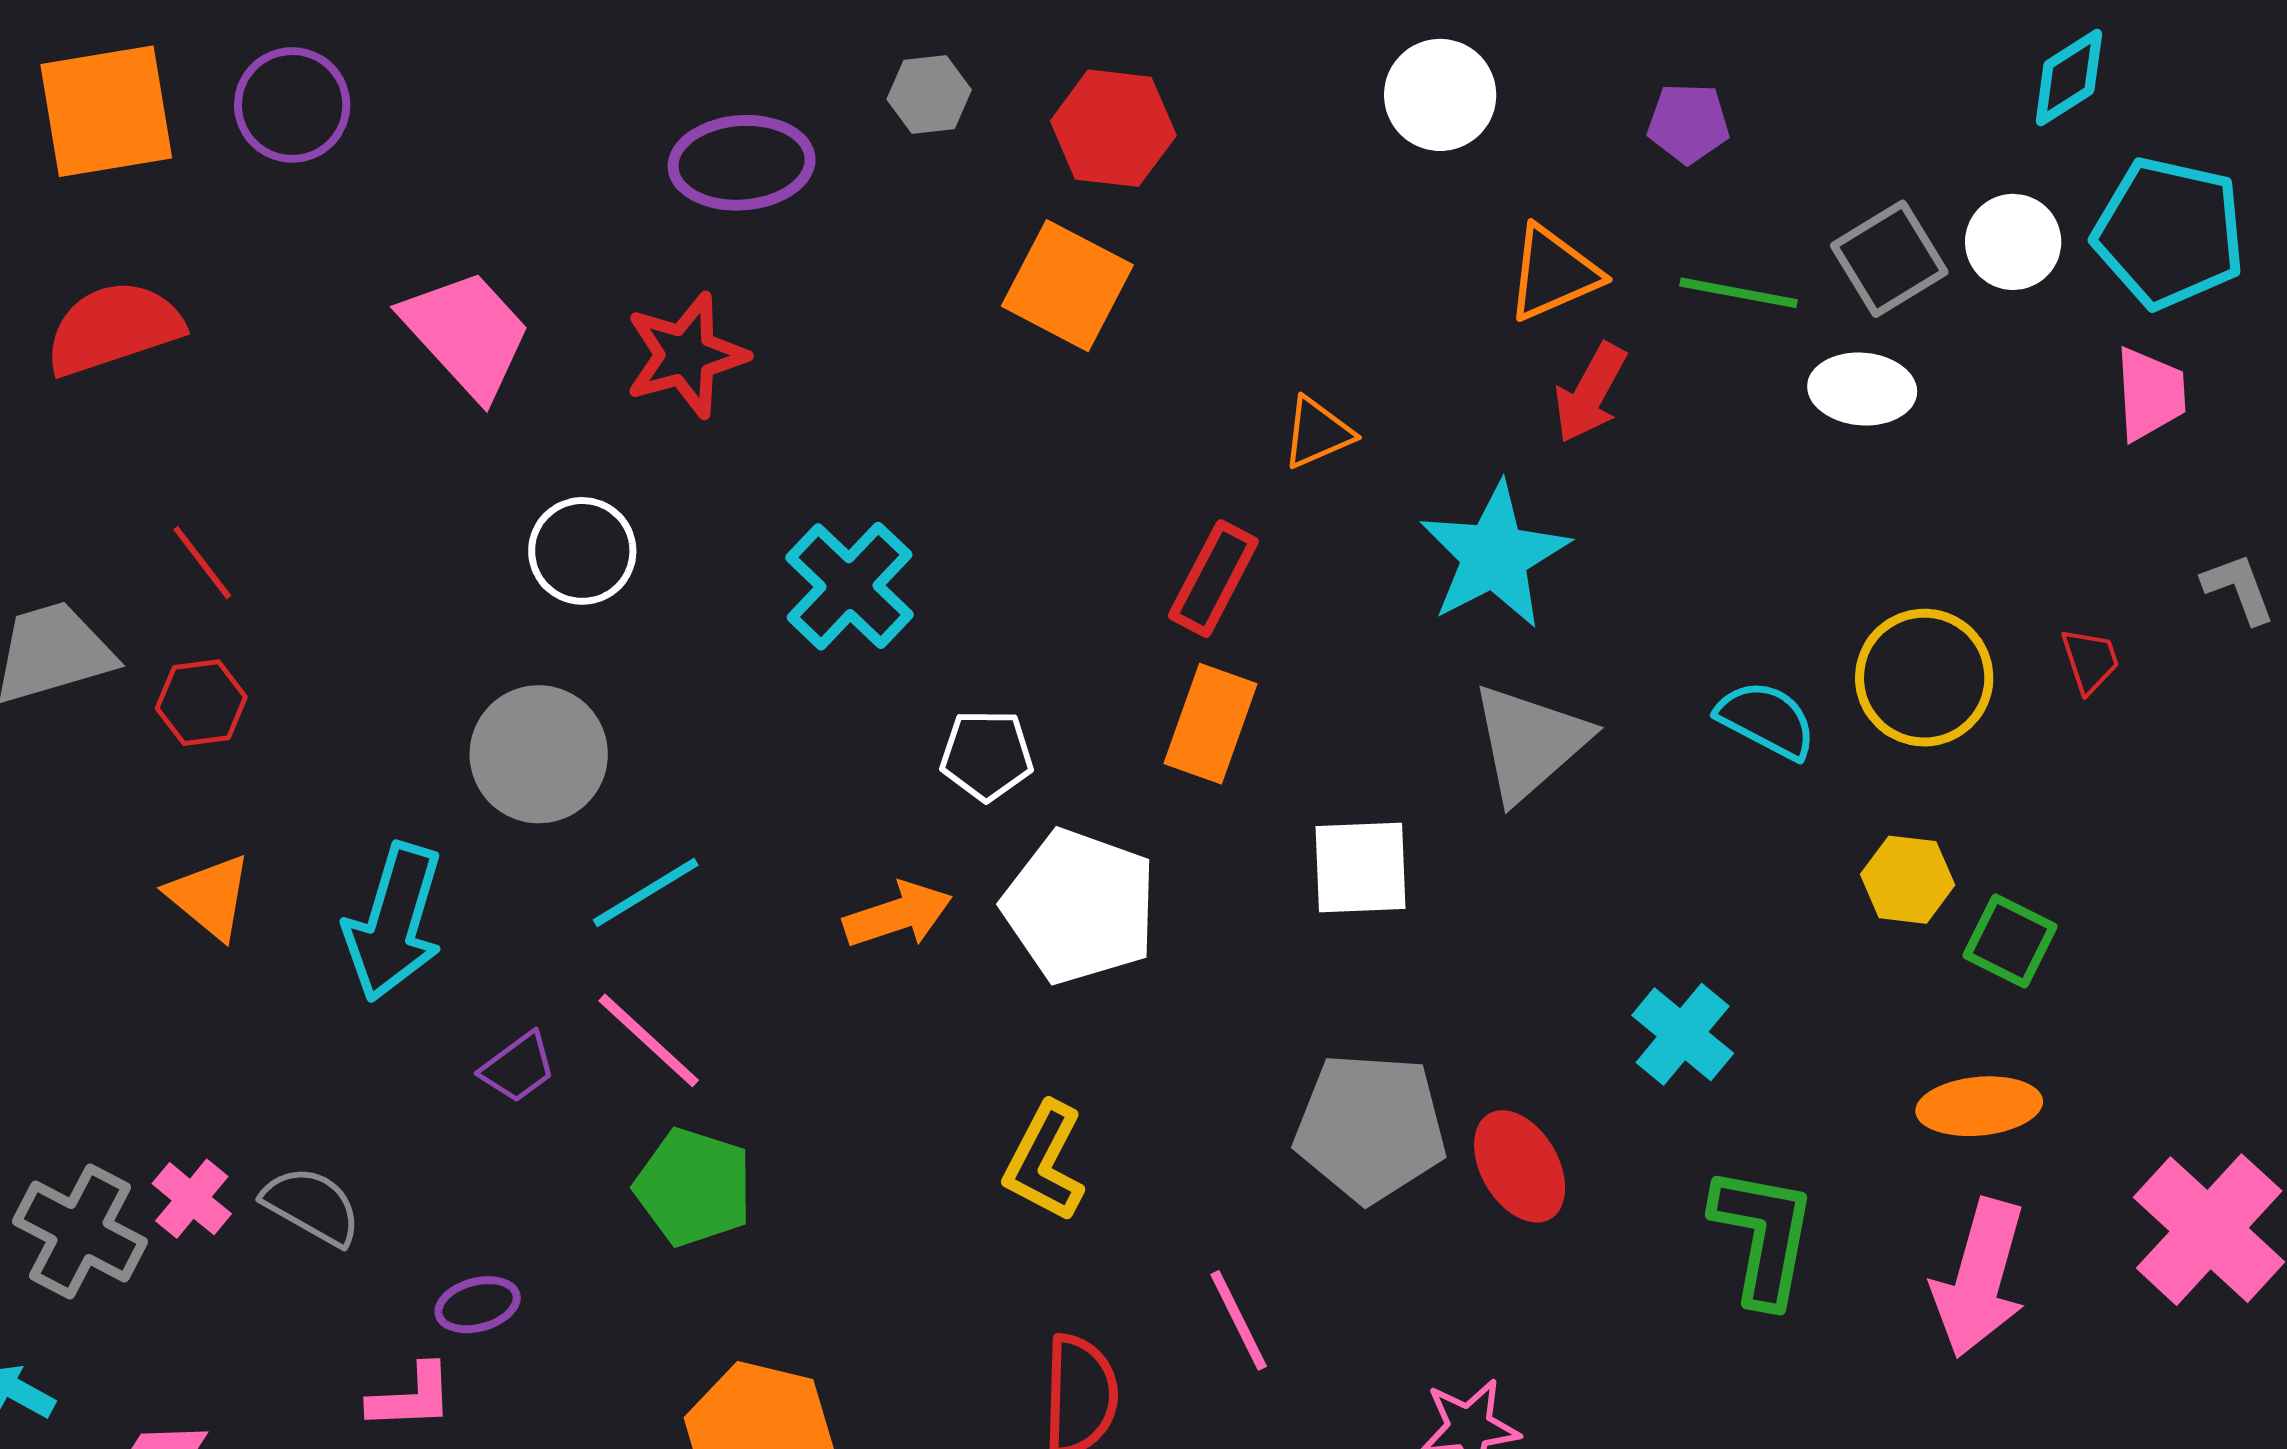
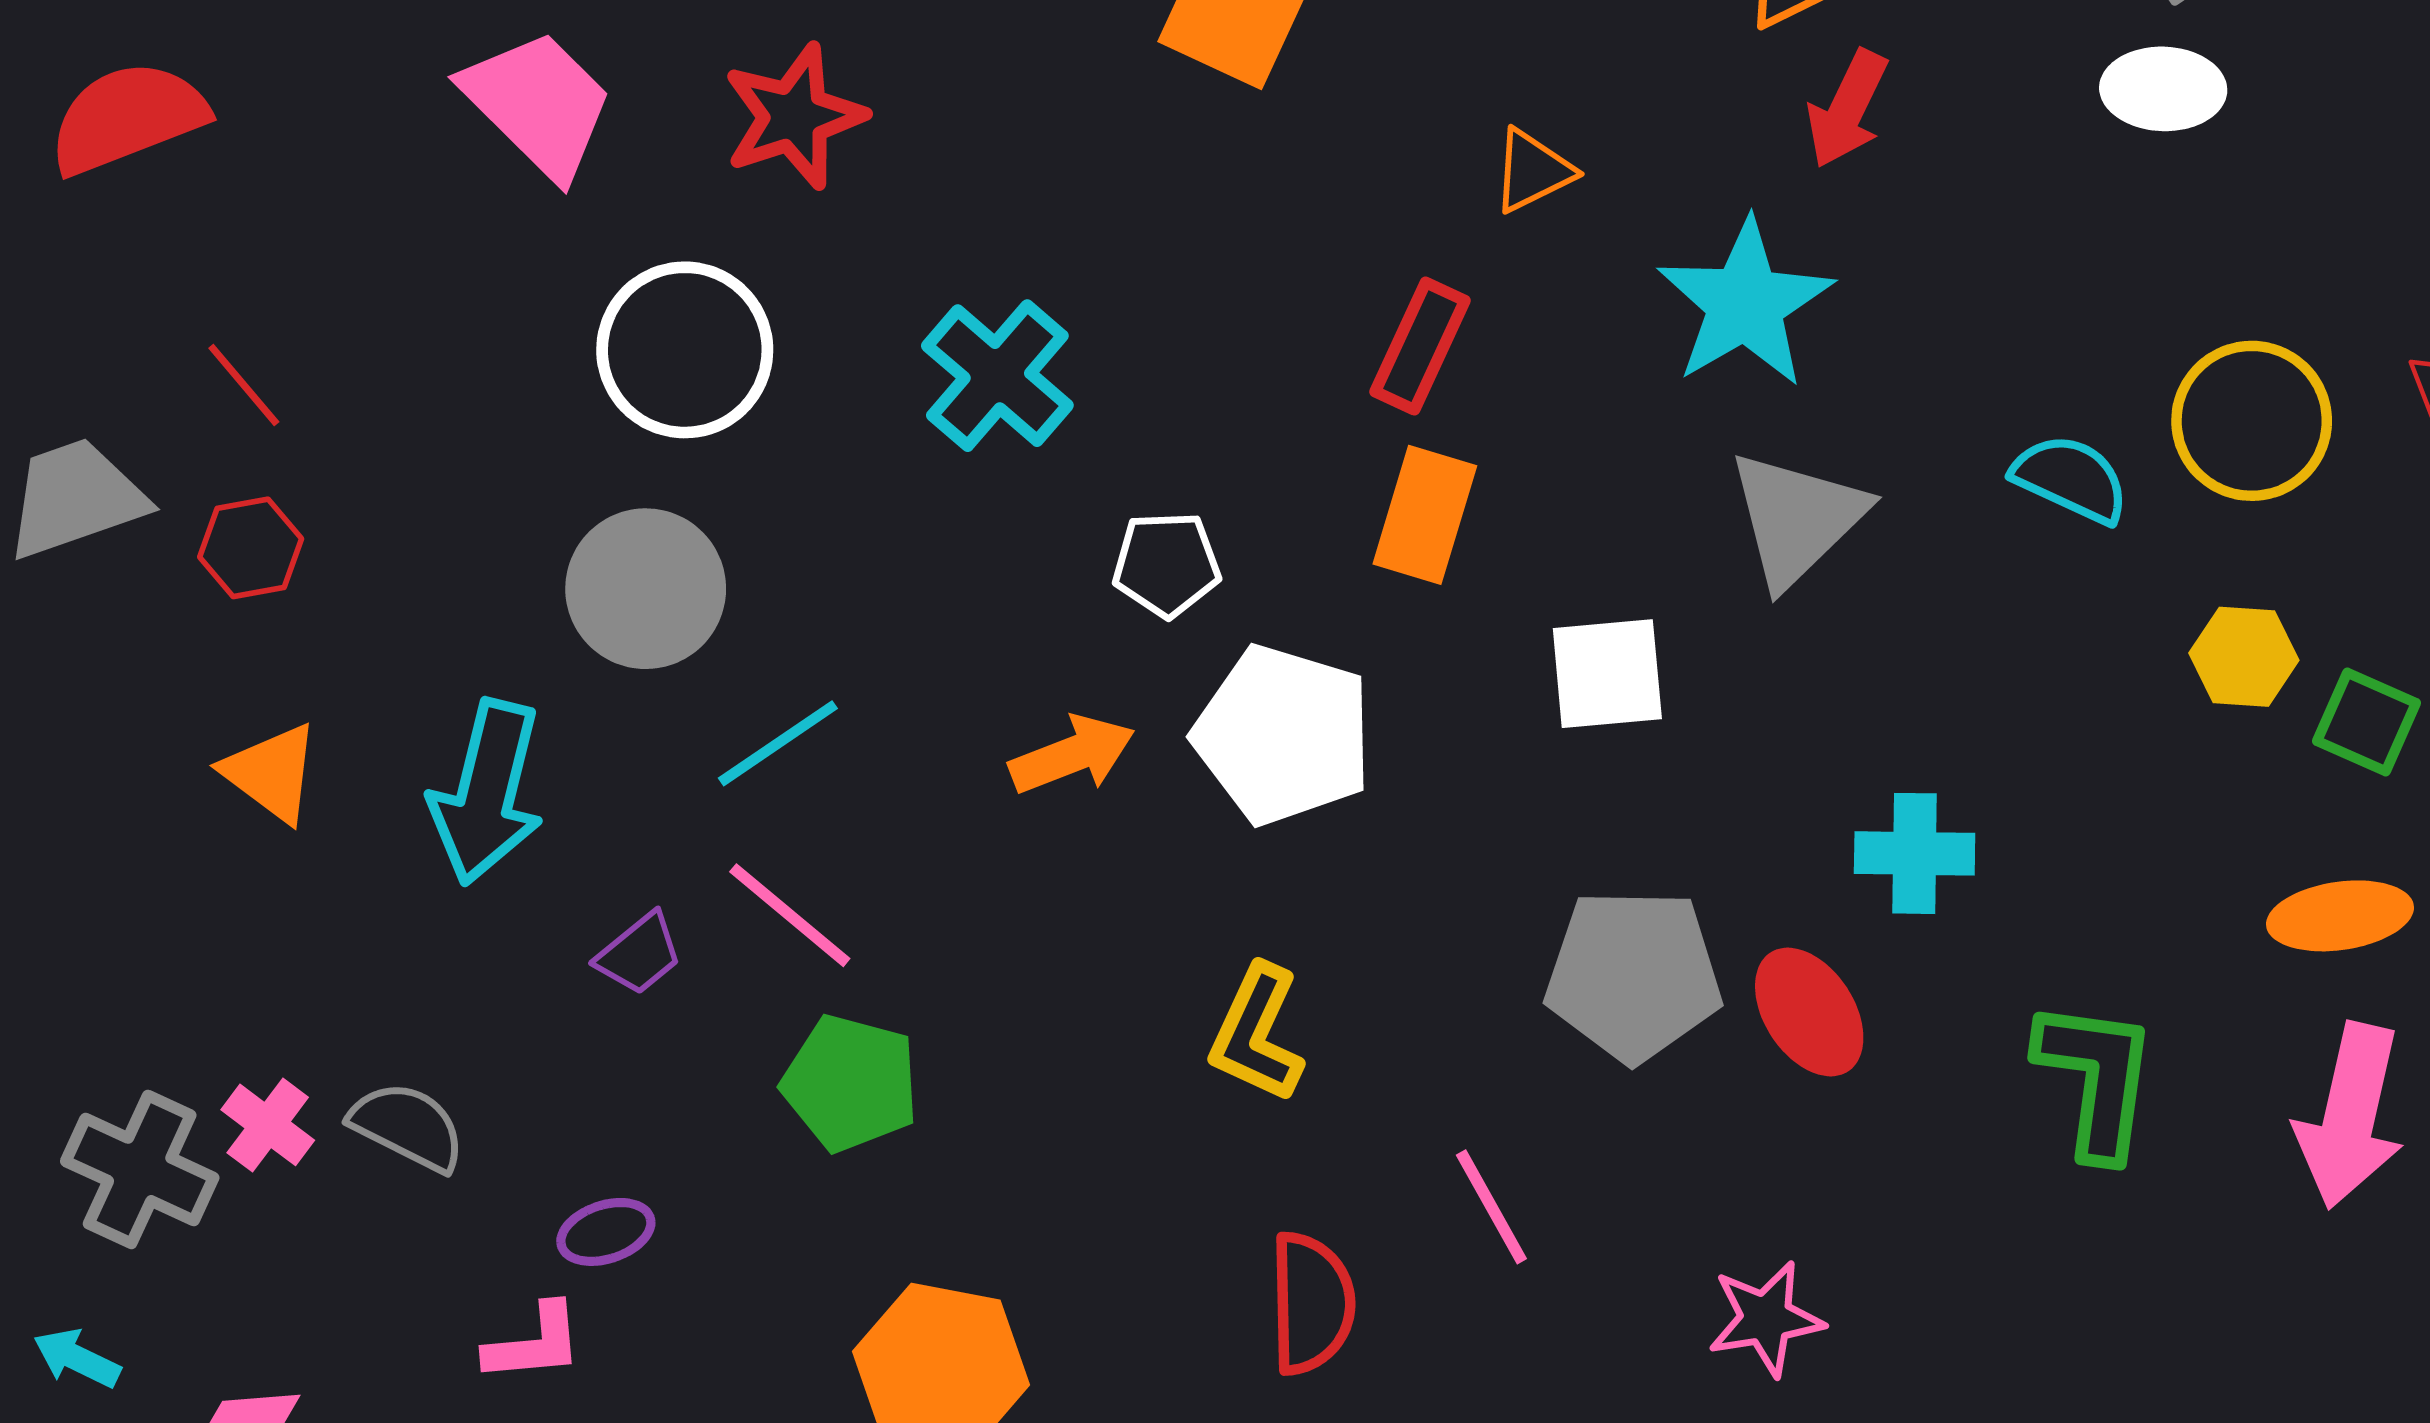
white circle: (582, 551) -> (685, 350), size x1.4
cyan cross: (1683, 1034) -> (1915, 853), moved, turned -36

